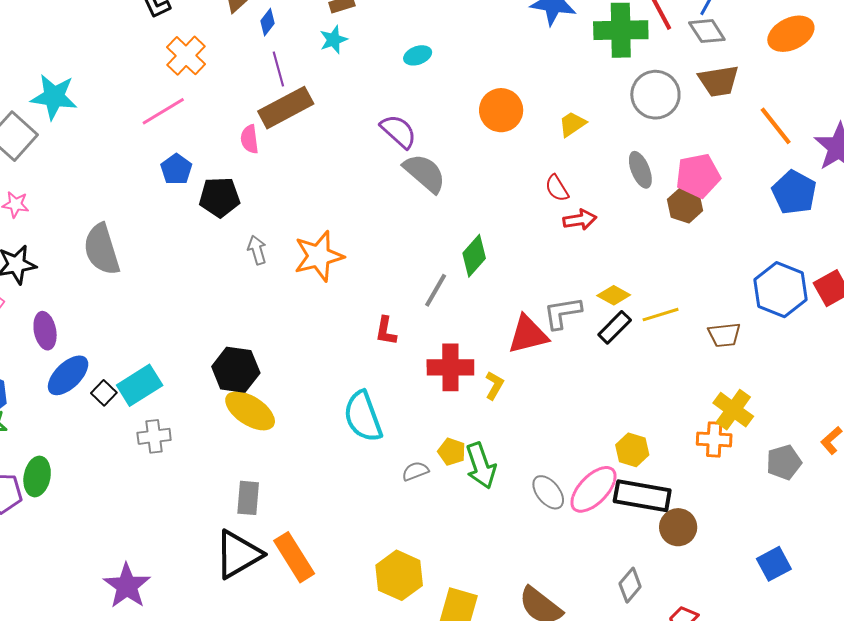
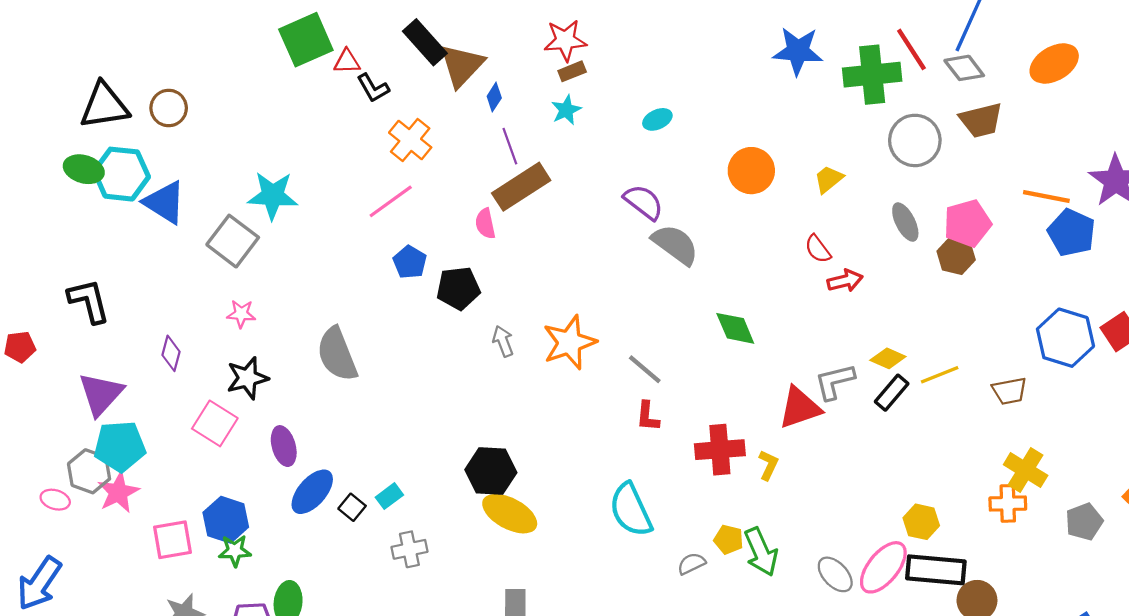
orange line: (776, 126) -> (1046, 196), moved, turned -36
green diamond: (474, 256) -> (735, 328), turned -60
gray line: (436, 290) -> (645, 369), moved, turned -75
cyan rectangle: (140, 385) -> (389, 496), size x0.6

